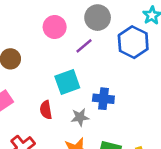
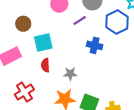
cyan square: (67, 82) -> (43, 43), moved
blue cross: (103, 99) -> (95, 45), moved

